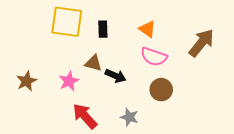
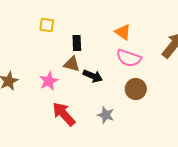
yellow square: (67, 22) -> (47, 25), size x0.5
black rectangle: (103, 29) -> (77, 43), moved

